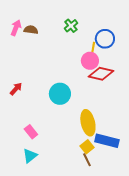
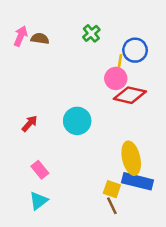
red arrow: (16, 89) -> (30, 123), moved
yellow ellipse: (88, 123) -> (131, 158), moved
yellow square: (87, 147) -> (112, 189), turned -32

